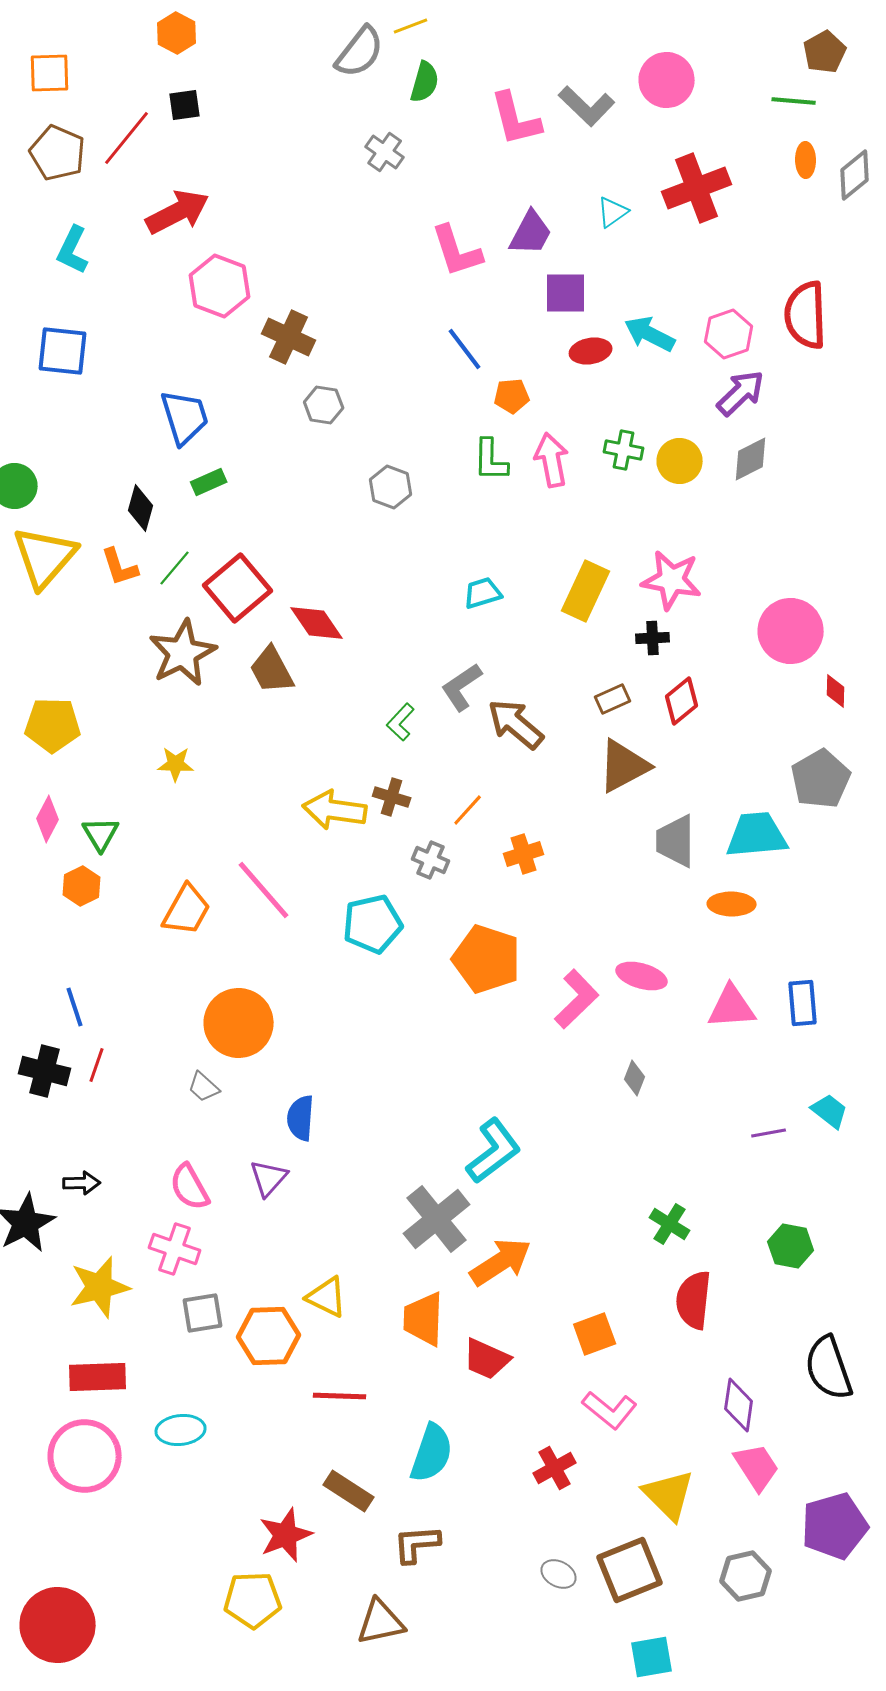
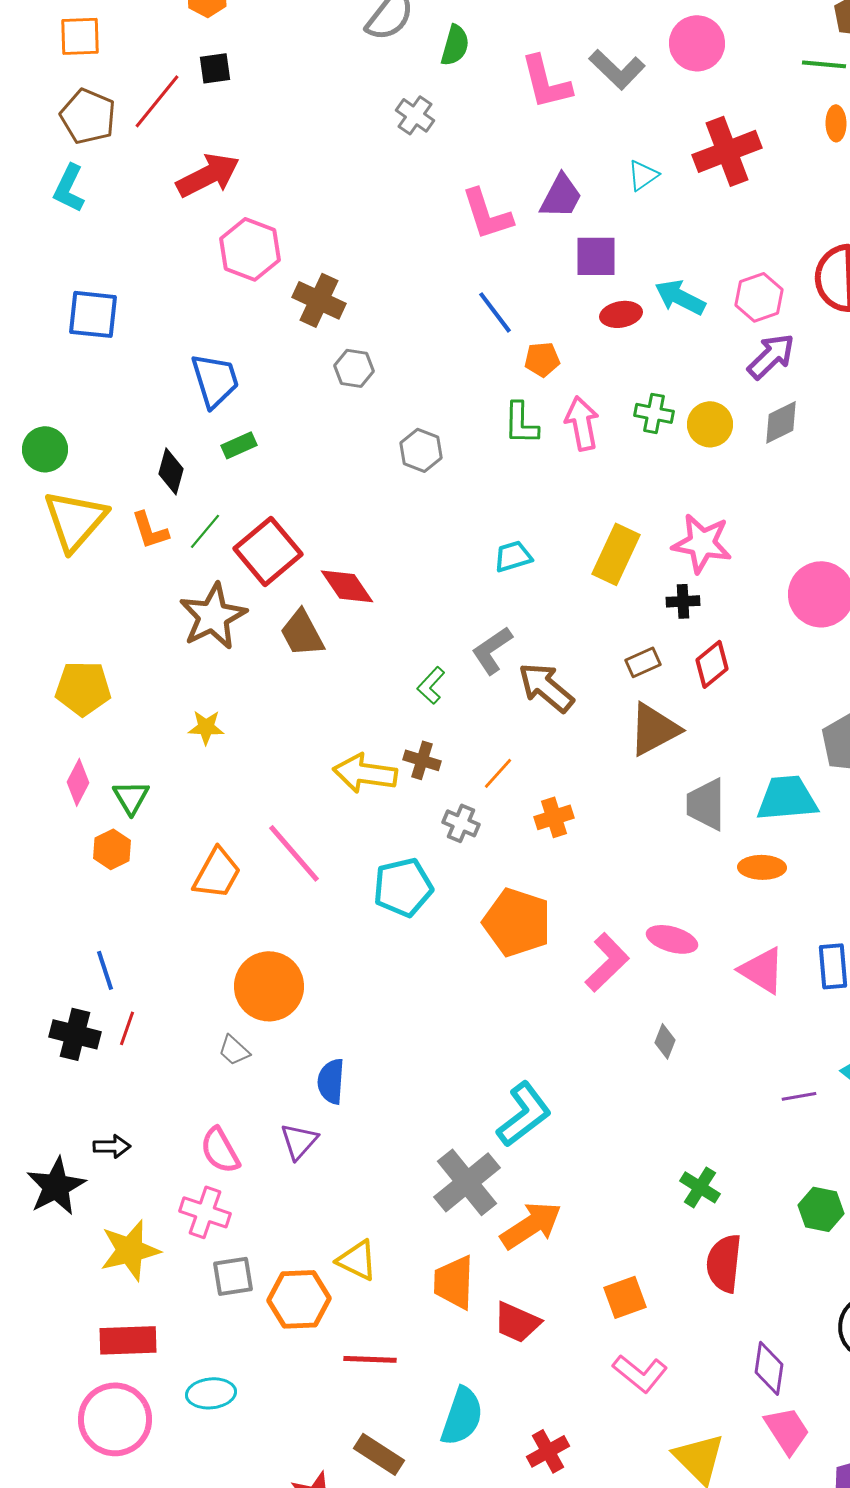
cyan L-shape: (73, 250) -> (69, 188), moved
pink triangle: (732, 1007) -> (762, 970), turned 36
red cross: (555, 1468) -> (548, 1451), moved

